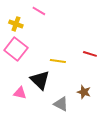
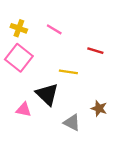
pink line: (39, 11) -> (54, 29), moved
red line: (90, 54) -> (95, 51), moved

